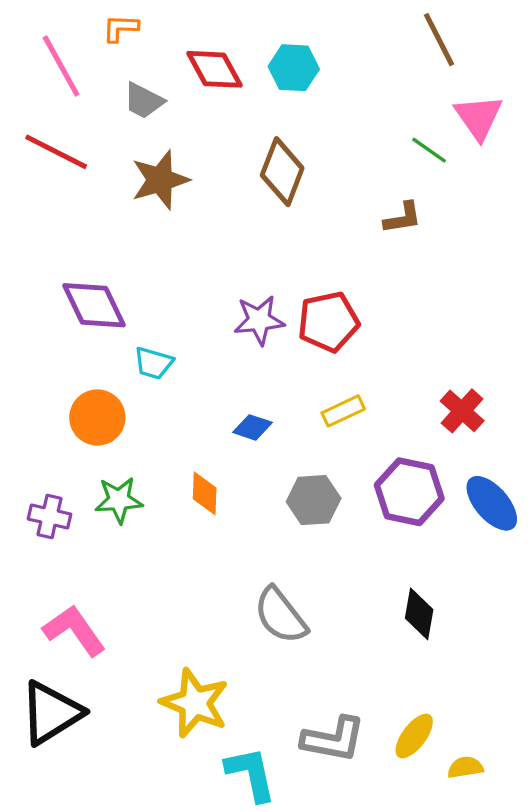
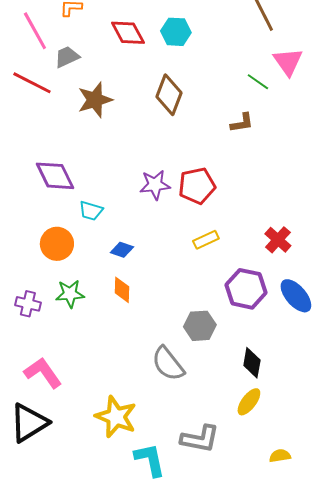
gray trapezoid: (144, 101) -> (67, 57), moved, turned 128
blue diamond: (252, 427) -> (122, 250), moved
gray hexagon: (314, 500) -> (200, 326), moved
yellow ellipse: (414, 736) -> (249, 402), moved

